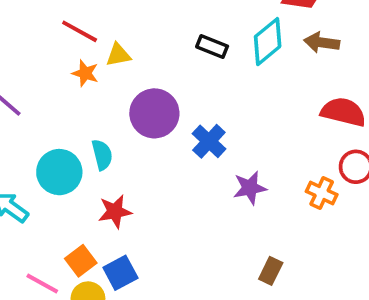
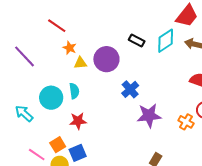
red line: (80, 31) -> (57, 26), moved
yellow triangle: (118, 55) -> (80, 63), moved
purple circle: (154, 113) -> (106, 59), moved
purple star: (250, 188) -> (149, 116), size x1.4

